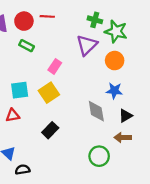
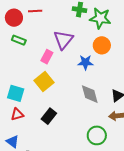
purple triangle: (87, 45) -> (63, 40), moved
cyan square: (20, 90) -> (16, 93), moved, turned 30
blue star: (114, 91) -> (85, 62), moved
red triangle: (13, 115) -> (17, 114), moved

